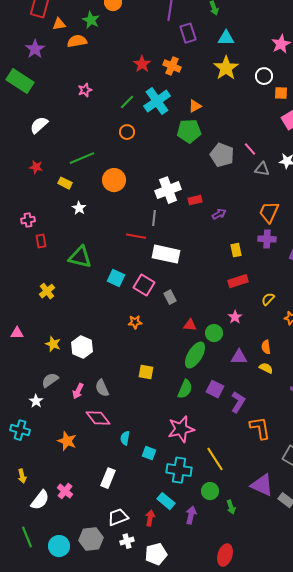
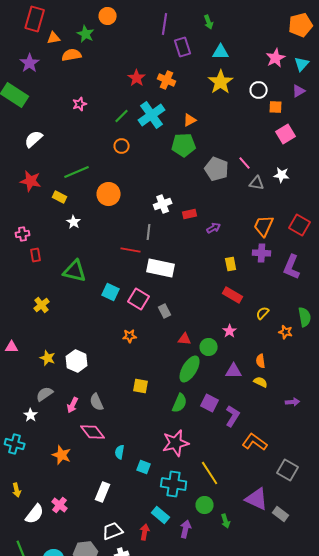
red star: (36, 167) -> (31, 181), size x1.5
white cross: (168, 190) -> (163, 204), size x0.7
red rectangle: (238, 281) -> (233, 295), turned 48
orange L-shape: (260, 428) -> (255, 442), turned -45

